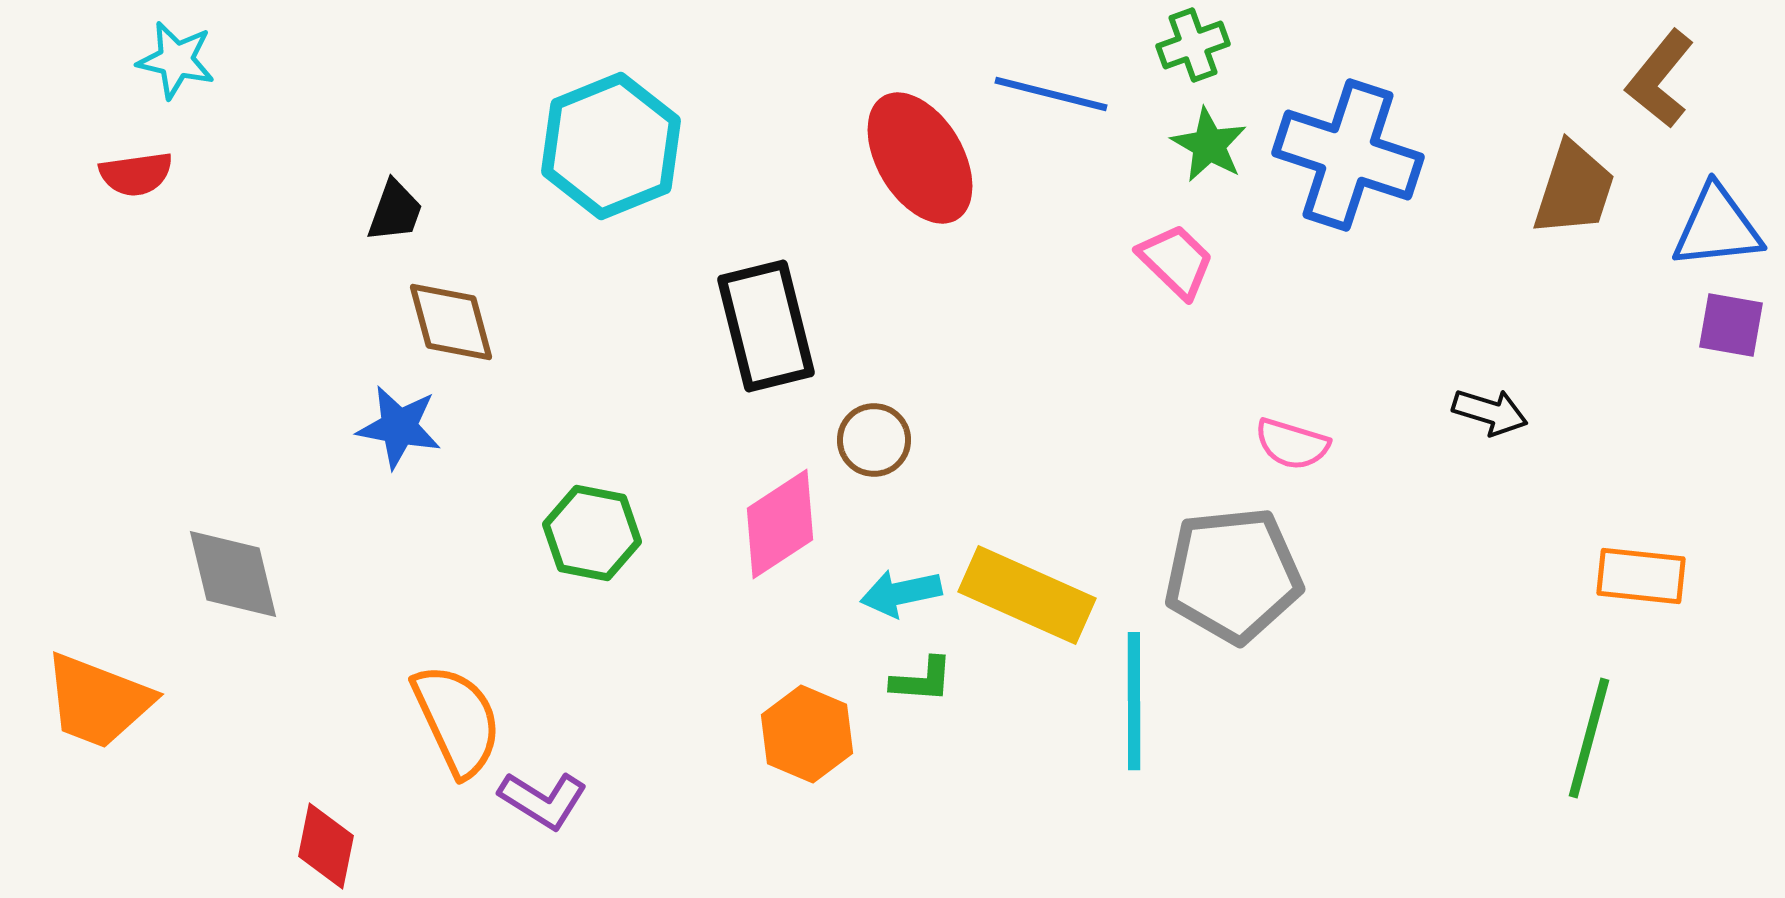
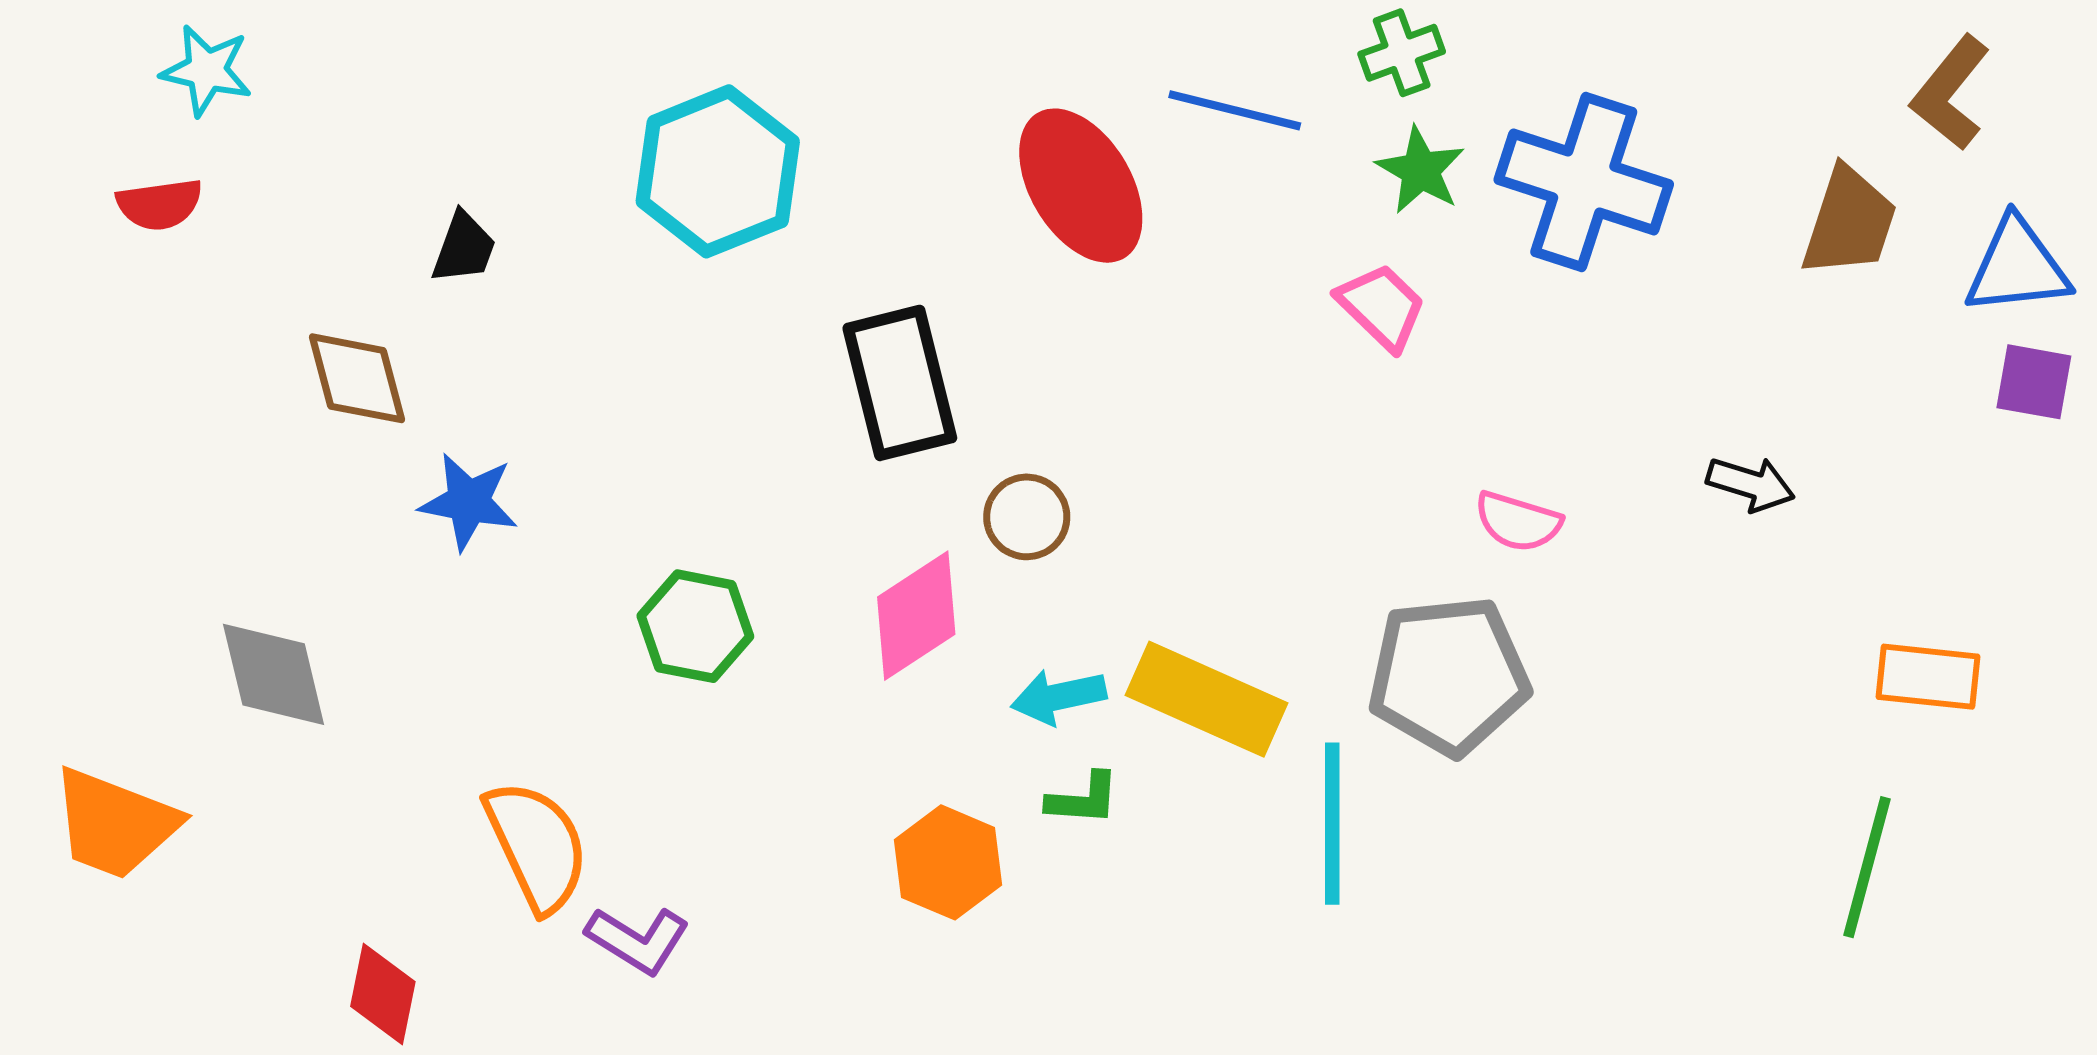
brown diamond: (451, 322) -> (357, 378), moved

